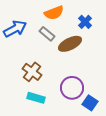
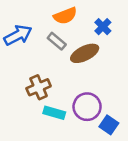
brown cross: (32, 72) -> (39, 87), turned 30
cyan rectangle: (36, 98) -> (54, 113), moved

